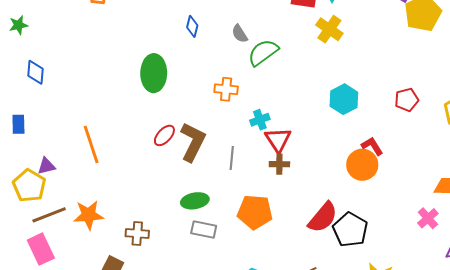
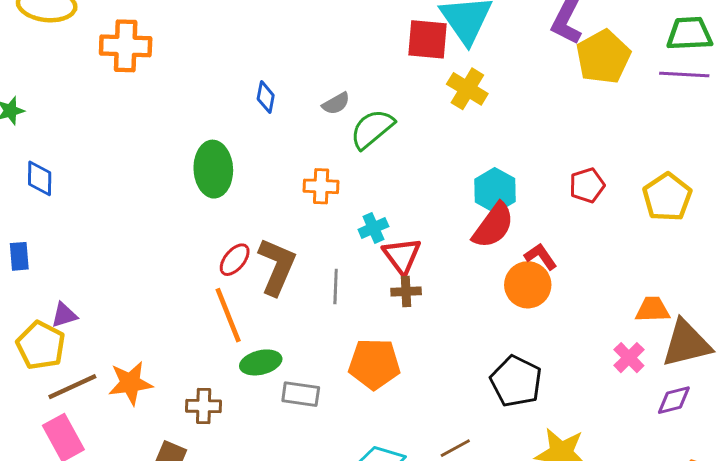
gray semicircle: (240, 34) -> (336, 103), turned -84
orange line: (91, 144) -> (228, 315), moved
green ellipse: (195, 201) -> (261, 362), moved
red semicircle: (323, 217) -> (493, 226), moved

